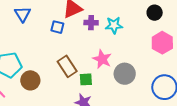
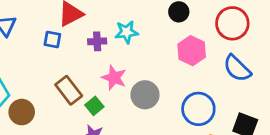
purple cross: (91, 23) -> (97, 41), moved
green square: (86, 79) -> (94, 106), turned -32

